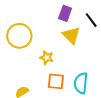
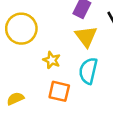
cyan semicircle: (81, 83) -> (88, 71), moved

